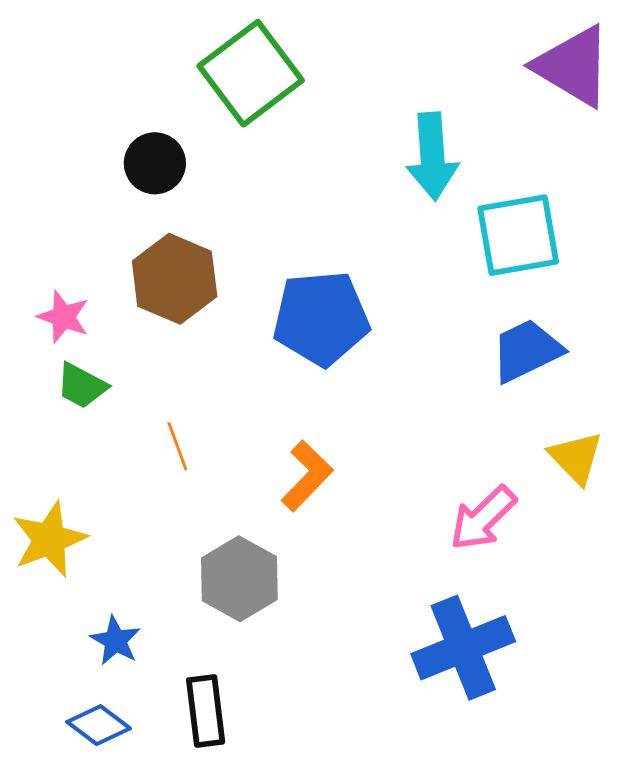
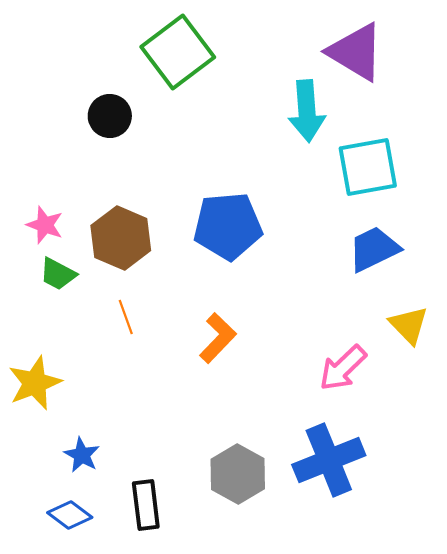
purple triangle: (573, 66) -> (356, 52), moved
brown hexagon: (175, 279) -> (121, 238), moved
gray hexagon: (239, 579) -> (238, 474), moved

